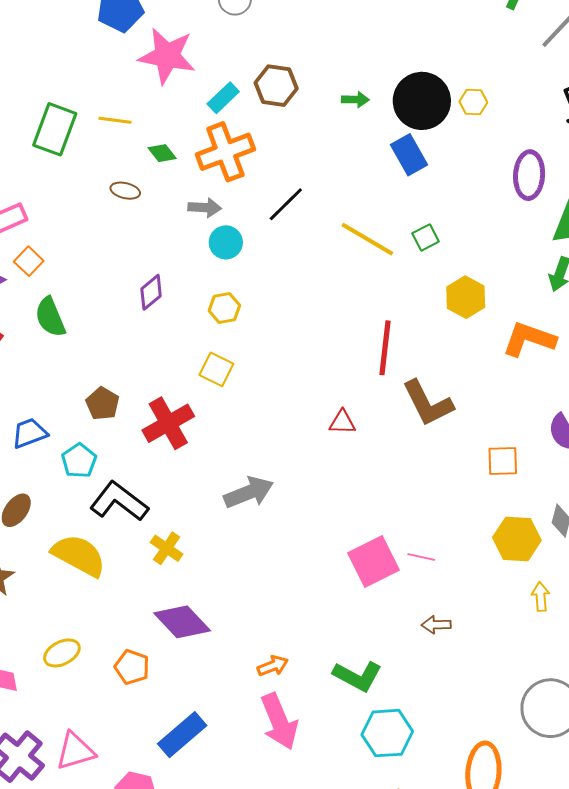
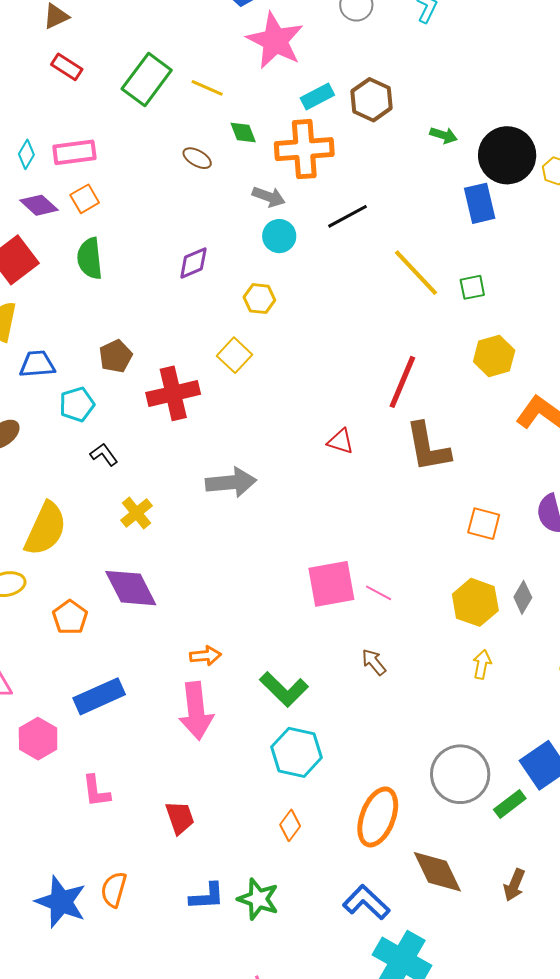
black L-shape: (119, 501) -> (104, 455), size x0.5
yellow semicircle: (79, 555) -> (46, 529), moved, turned 70
brown arrow: (436, 625) -> (374, 662), turned 36

